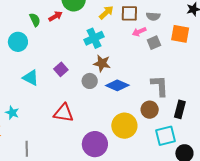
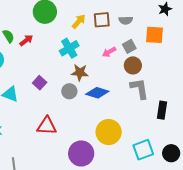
red arrow: (55, 16) -> (26, 40), moved
pink arrow: (139, 32) -> (109, 52), moved
brown circle: (150, 110) -> (133, 65), moved
cyan square: (165, 136) -> (143, 150), moved

